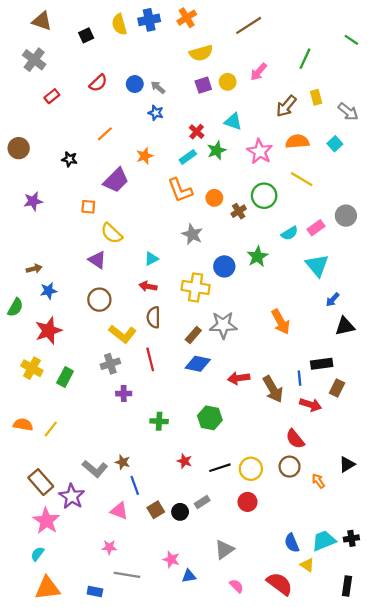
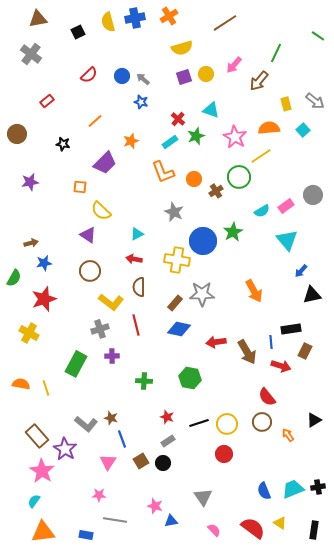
brown triangle: (42, 21) -> (38, 19), turned -30
red rectangle: (52, 96) -> (47, 101), moved
yellow rectangle: (316, 97) -> (286, 104), moved
brown arrow: (286, 106) -> (259, 81), moved
yellow line: (302, 179) -> (261, 156), moved, turned -65
blue circle: (224, 266) -> (203, 241), size x1.4
green rectangle: (65, 377) -> (76, 364), moved, size x1.4
yellow line: (51, 429) -> (46, 388), turned -56
gray rectangle: (202, 502) -> (168, 441), moved
pink triangle: (119, 511) -> (108, 462), turned 42
gray triangle: (224, 549) -> (203, 497), turned -30
yellow triangle: (307, 565) -> (280, 523), moved

